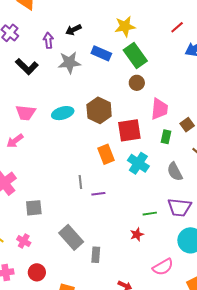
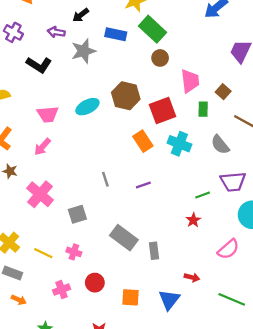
purple arrow: (48, 40) -> (56, 32), turned -63
gray line: (80, 182) -> (105, 179), moved

